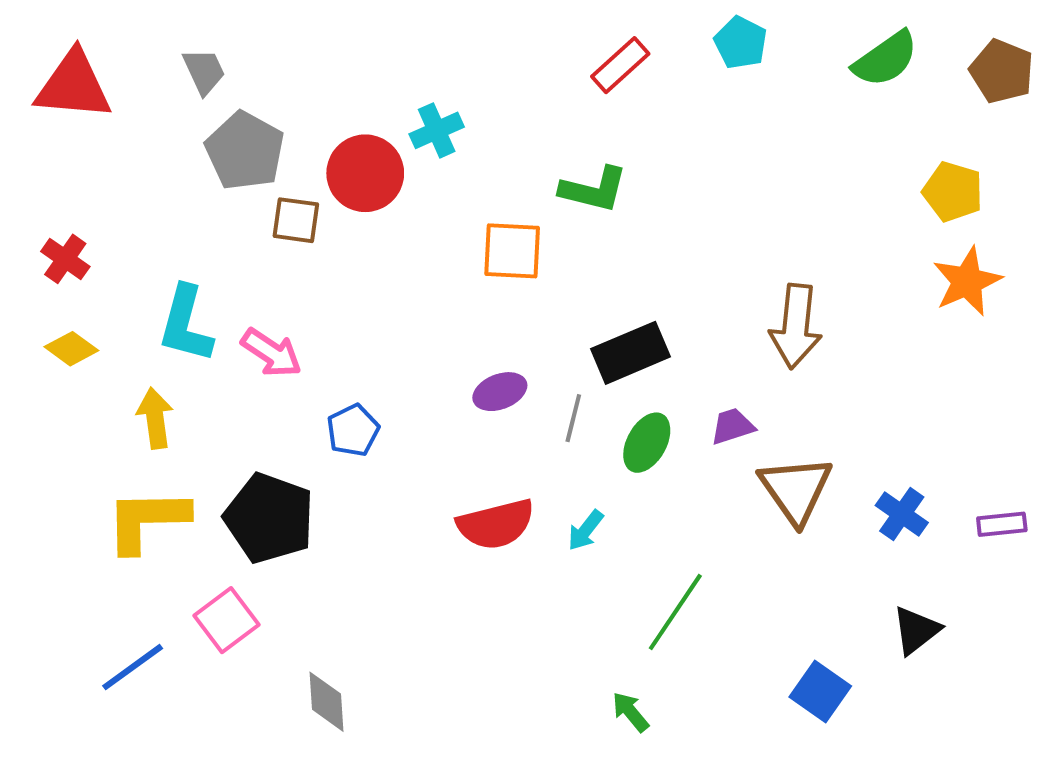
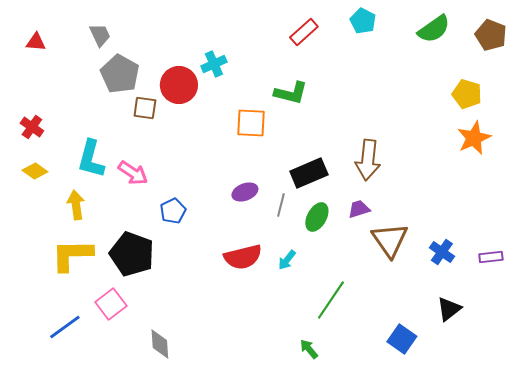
red triangle: (73, 86) -> (36, 42), size x0.5
brown arrow: (796, 326) -> (368, 160), moved

